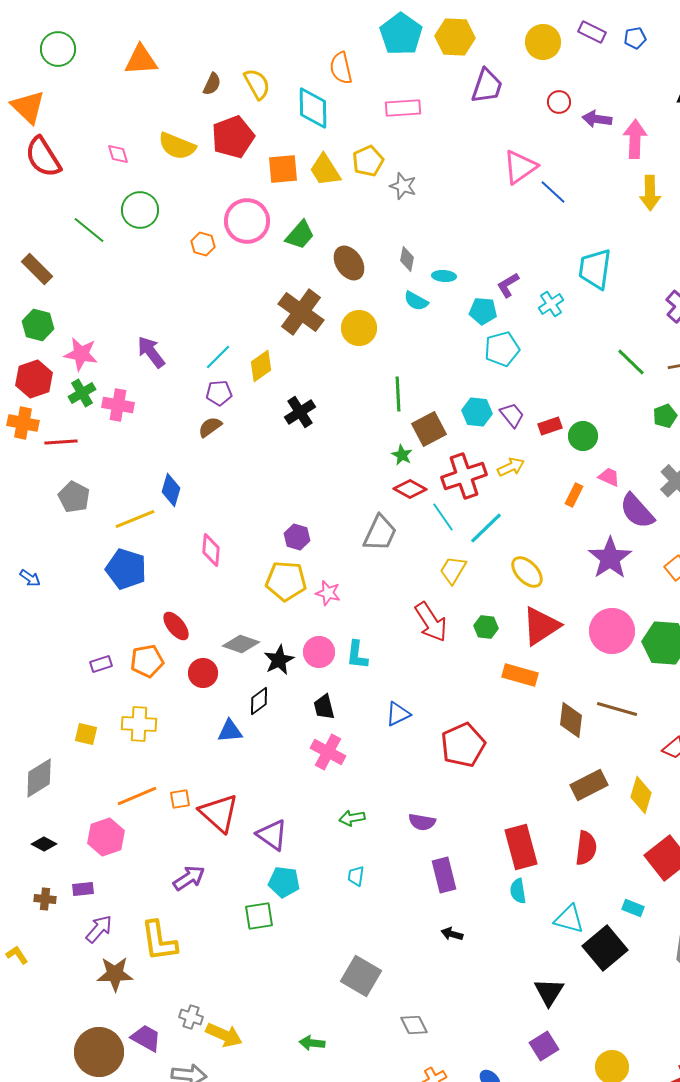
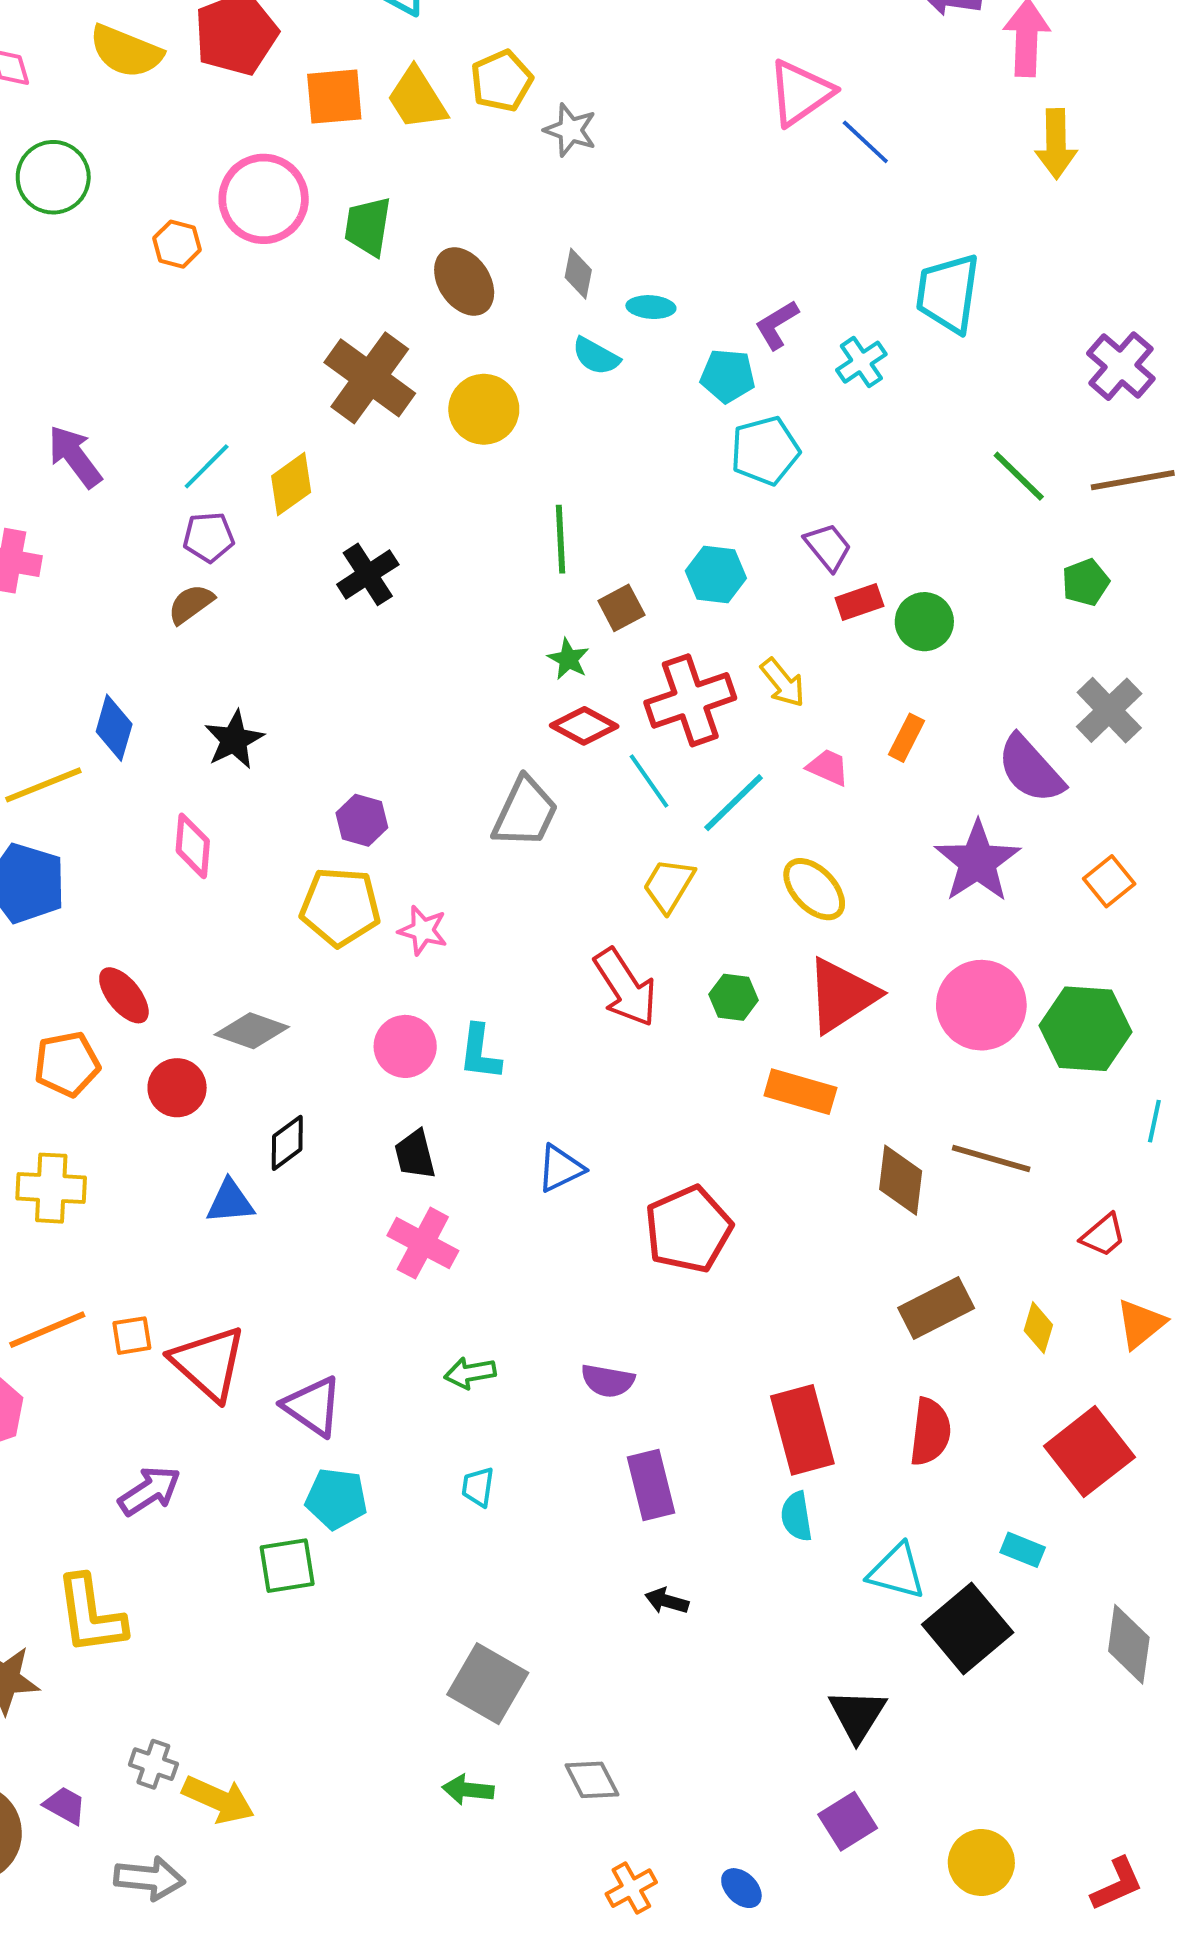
green trapezoid: (300, 235) -> (368, 226), turned 148
purple trapezoid: (512, 415) -> (828, 547), moved
brown square: (429, 429) -> (621, 608), size x0.7
yellow arrow: (511, 467) -> (783, 683), turned 76
pink trapezoid: (609, 477) -> (828, 767), moved
black star: (279, 660) -> (234, 740), moved
yellow diamond: (641, 795) -> (1038, 1328), size x0.7
purple trapezoid: (146, 1038) -> (65, 1805), size x0.7
green arrow: (312, 1043) -> (468, 1790), moved

